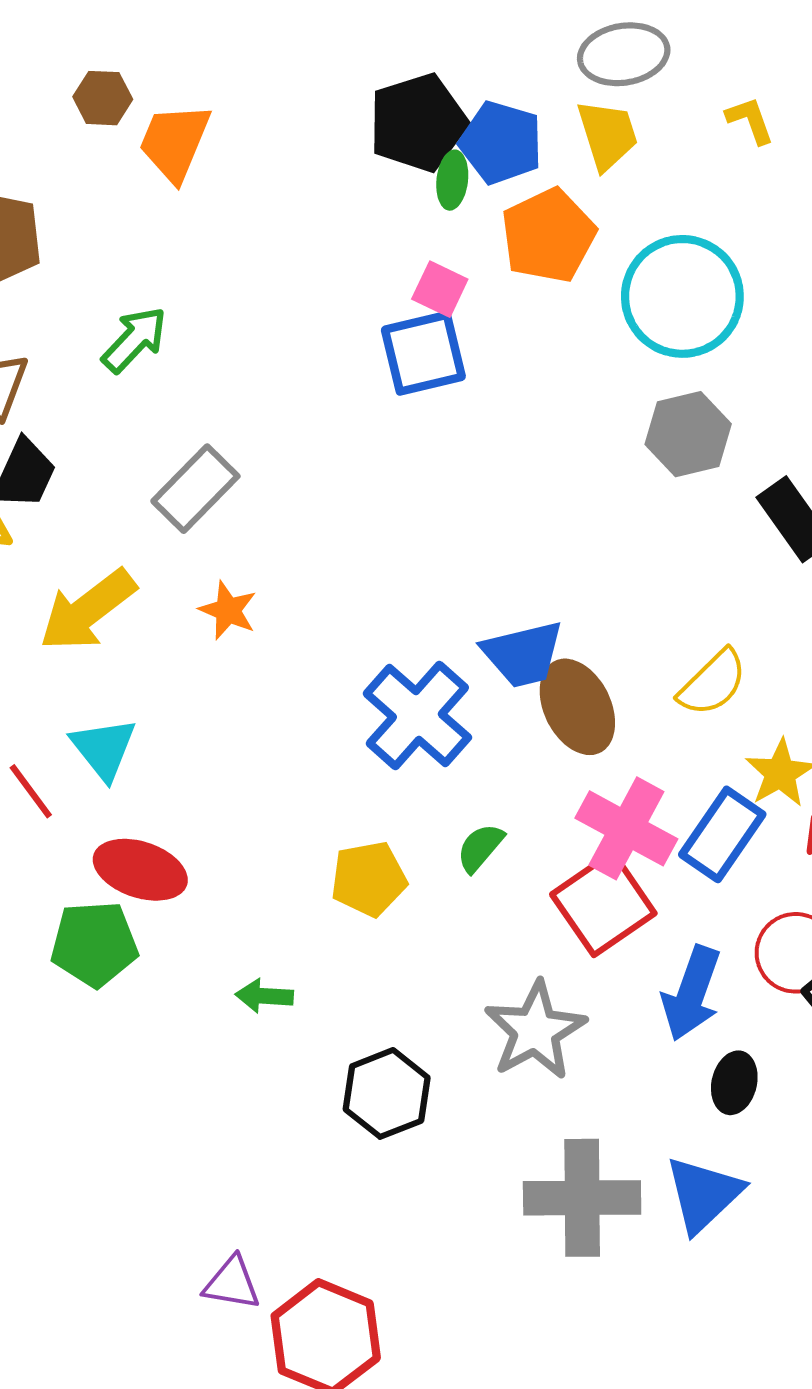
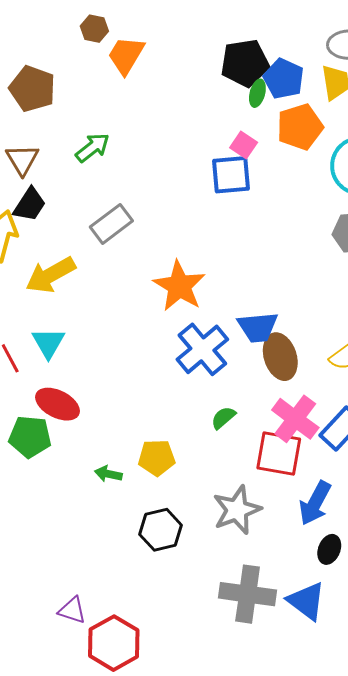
orange star: (228, 610) -> (179, 286), moved, size x1.8
yellow pentagon: (369, 879) -> (157, 458), moved
red square: (603, 904) -> (279, 454), turned 36
blue triangle: (704, 1194) -> (306, 601), turned -48

